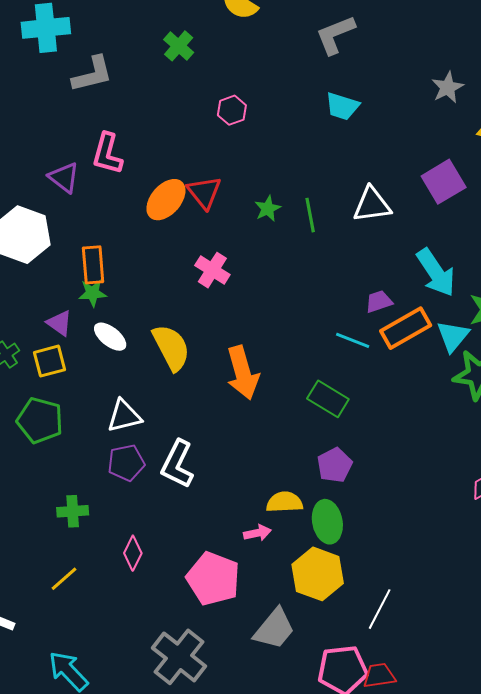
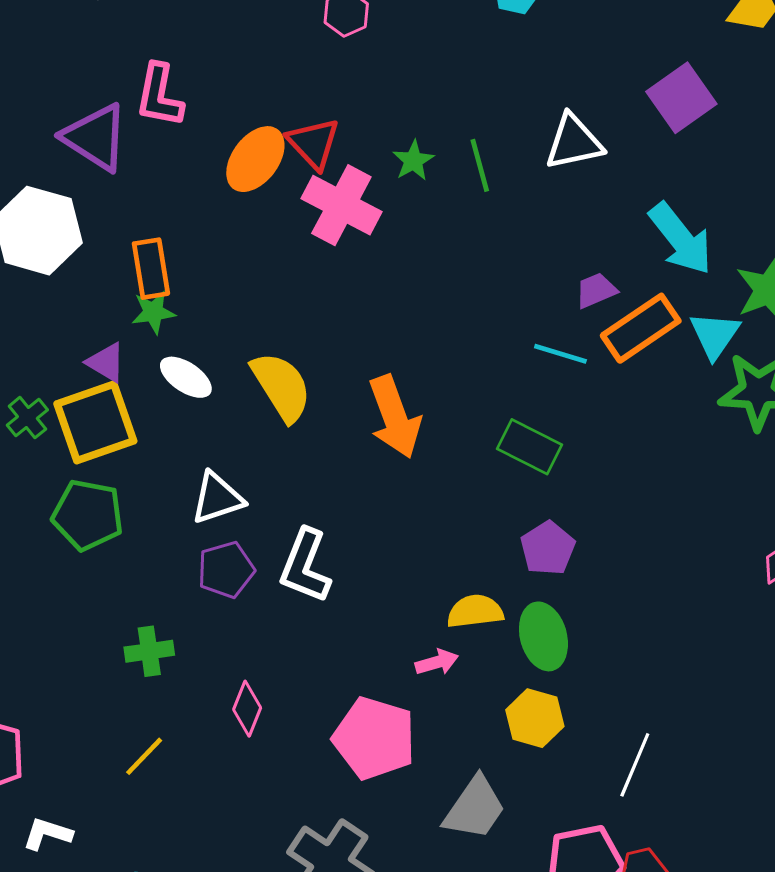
purple triangle: (64, 177) -> (95, 137), size x1.4
pink cross: (212, 270) -> (341, 205), moved, size x1.4
yellow square: (50, 361) -> (95, 422), size x1.6
yellow hexagon: (318, 574) -> (535, 718), size x0.7

